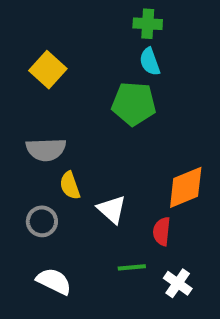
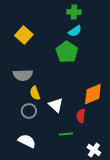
cyan semicircle: (150, 62) -> (75, 31), turned -104
green pentagon: (134, 104) -> (67, 52), turned 30
gray circle: (42, 221) -> (29, 111), moved
white cross: (178, 283) -> (94, 150), moved

